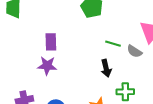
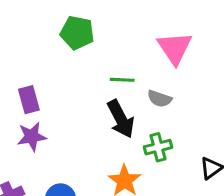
gray semicircle: (134, 51) -> (159, 99), moved
black arrow: (106, 68) -> (121, 119), size x1.4

